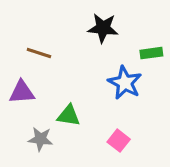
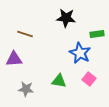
green triangle: (69, 116) -> (59, 81), moved
pink square: (119, 141) -> (89, 79), moved

